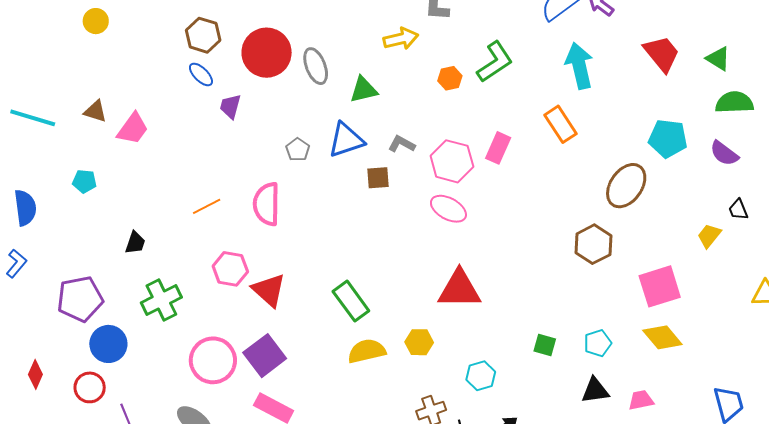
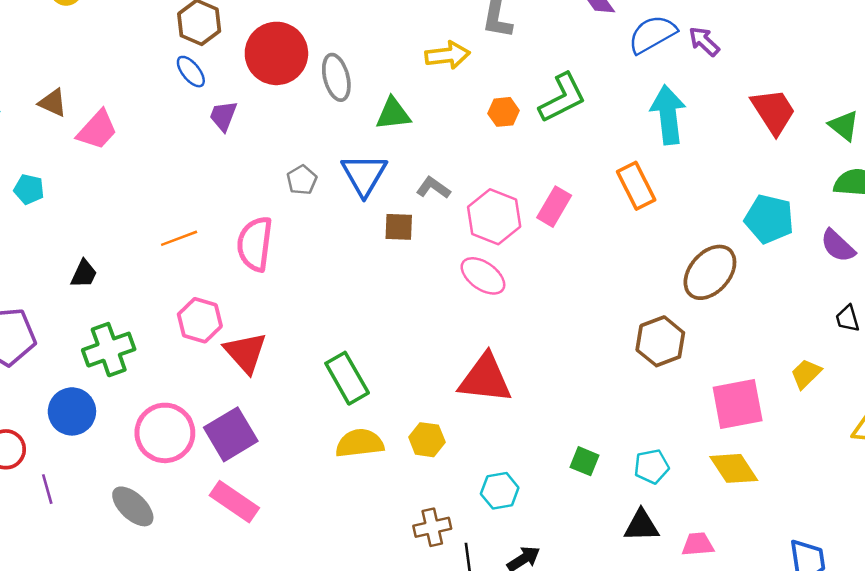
blue triangle: (346, 140) -> (364, 175), turned -48
yellow trapezoid: (709, 236) -> (806, 374), moved
blue circle: (108, 344) -> (72, 411), moved

